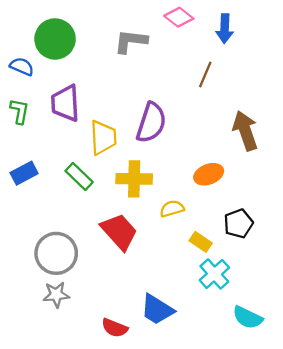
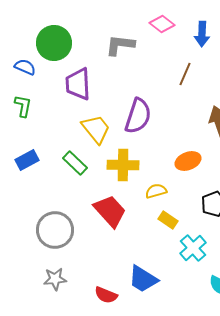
purple trapezoid: (65, 103) -> (78, 84), moved
yellow trapezoid: (103, 138) -> (96, 129), turned -36
yellow rectangle: (201, 242) -> (168, 220), moved
gray star: (56, 295) -> (55, 279), moved

